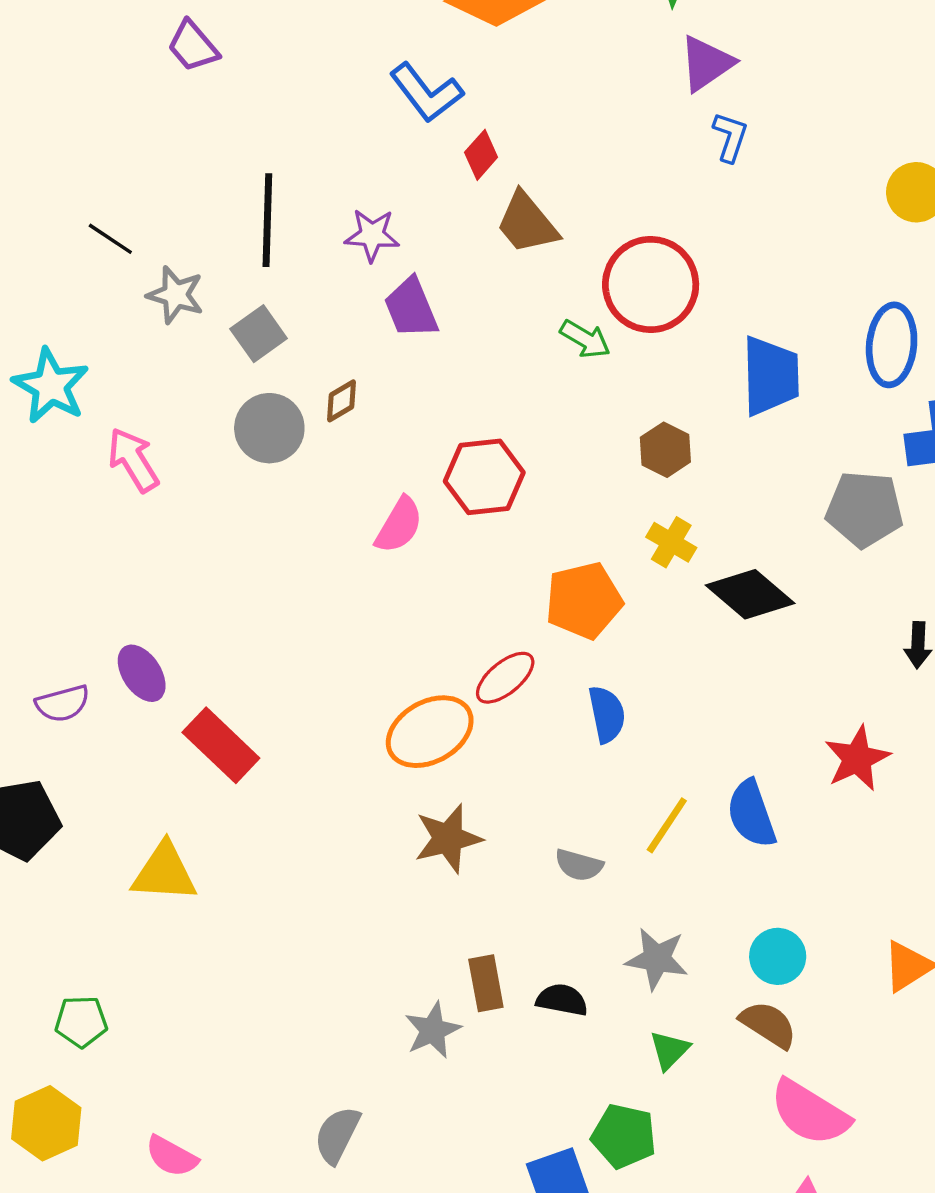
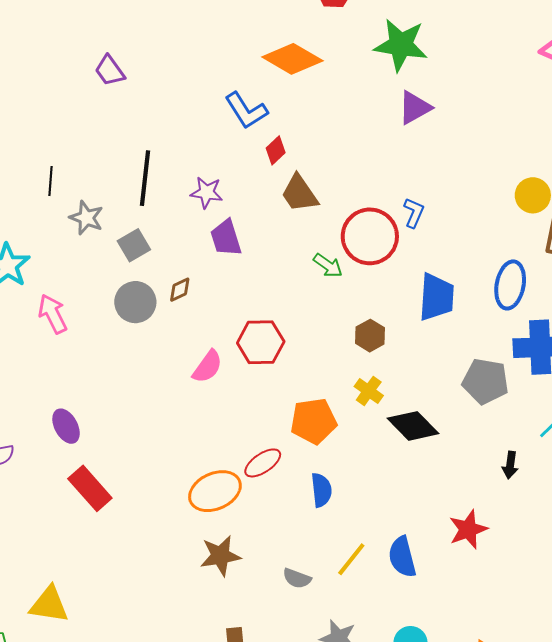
blue L-shape: (730, 137) -> (414, 213), moved
black line: (110, 239) -> (50, 181), turned 56
purple ellipse: (142, 673) -> (66, 426), moved
yellow triangle: (164, 873) -> (49, 605), moved

